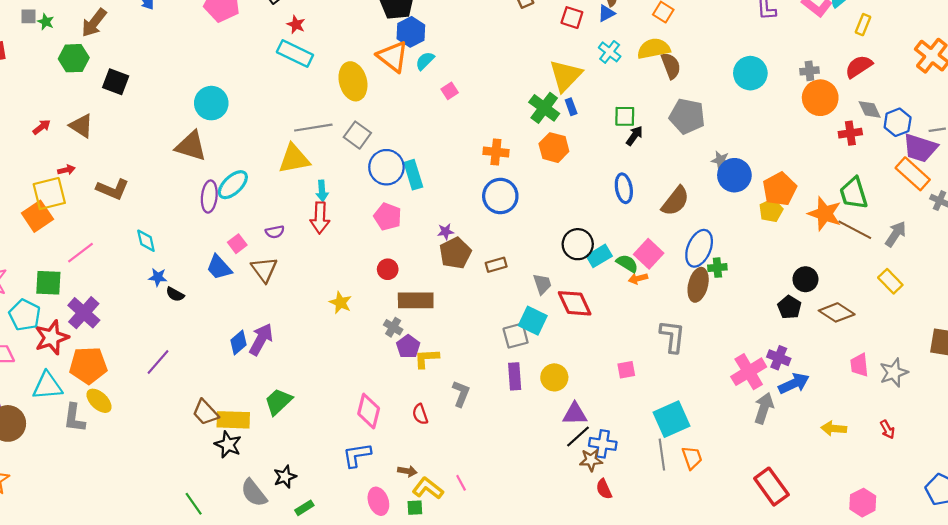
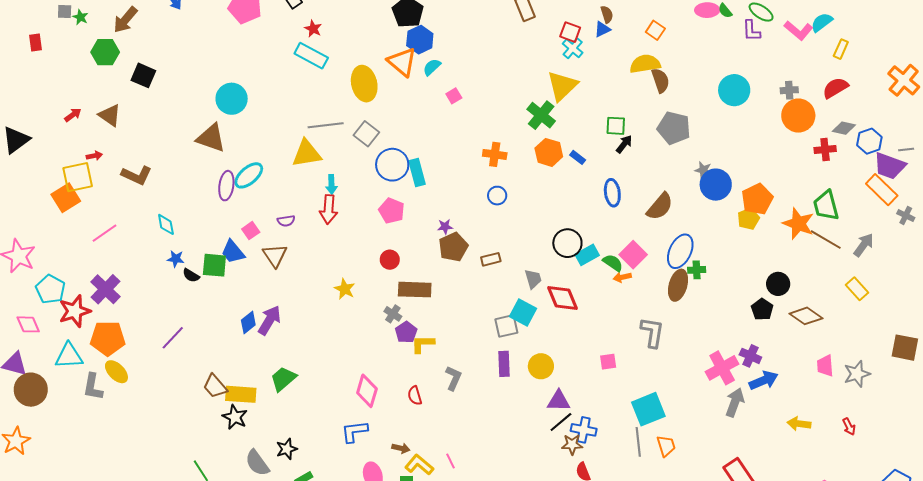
cyan cross: (610, 52) -> (573, 48), moved
blue rectangle: (571, 107) -> (578, 157), moved, turned -35
gray diamond: (870, 109) -> (844, 128), turned -55
blue circle: (500, 196) -> (497, 196), size x0.6
green square: (48, 283) -> (214, 265), moved

